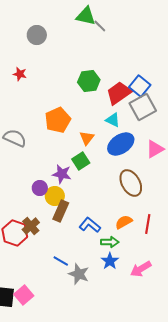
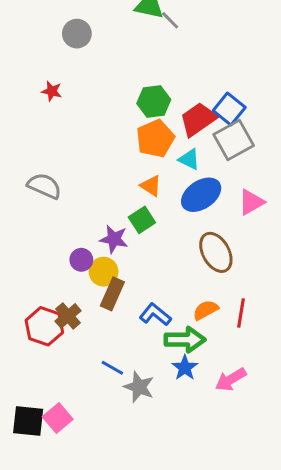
orange pentagon: (58, 120) -> (155, 139), moved
orange triangle: (87, 138) -> (151, 186), turned -35
green arrow: (110, 242) -> (185, 340), size x1.5

